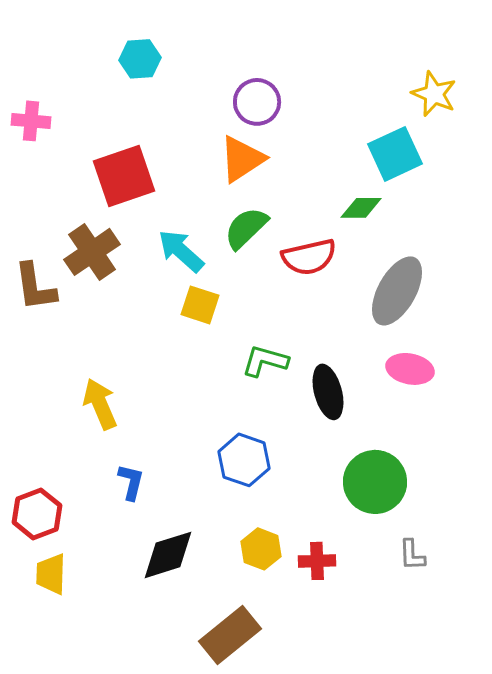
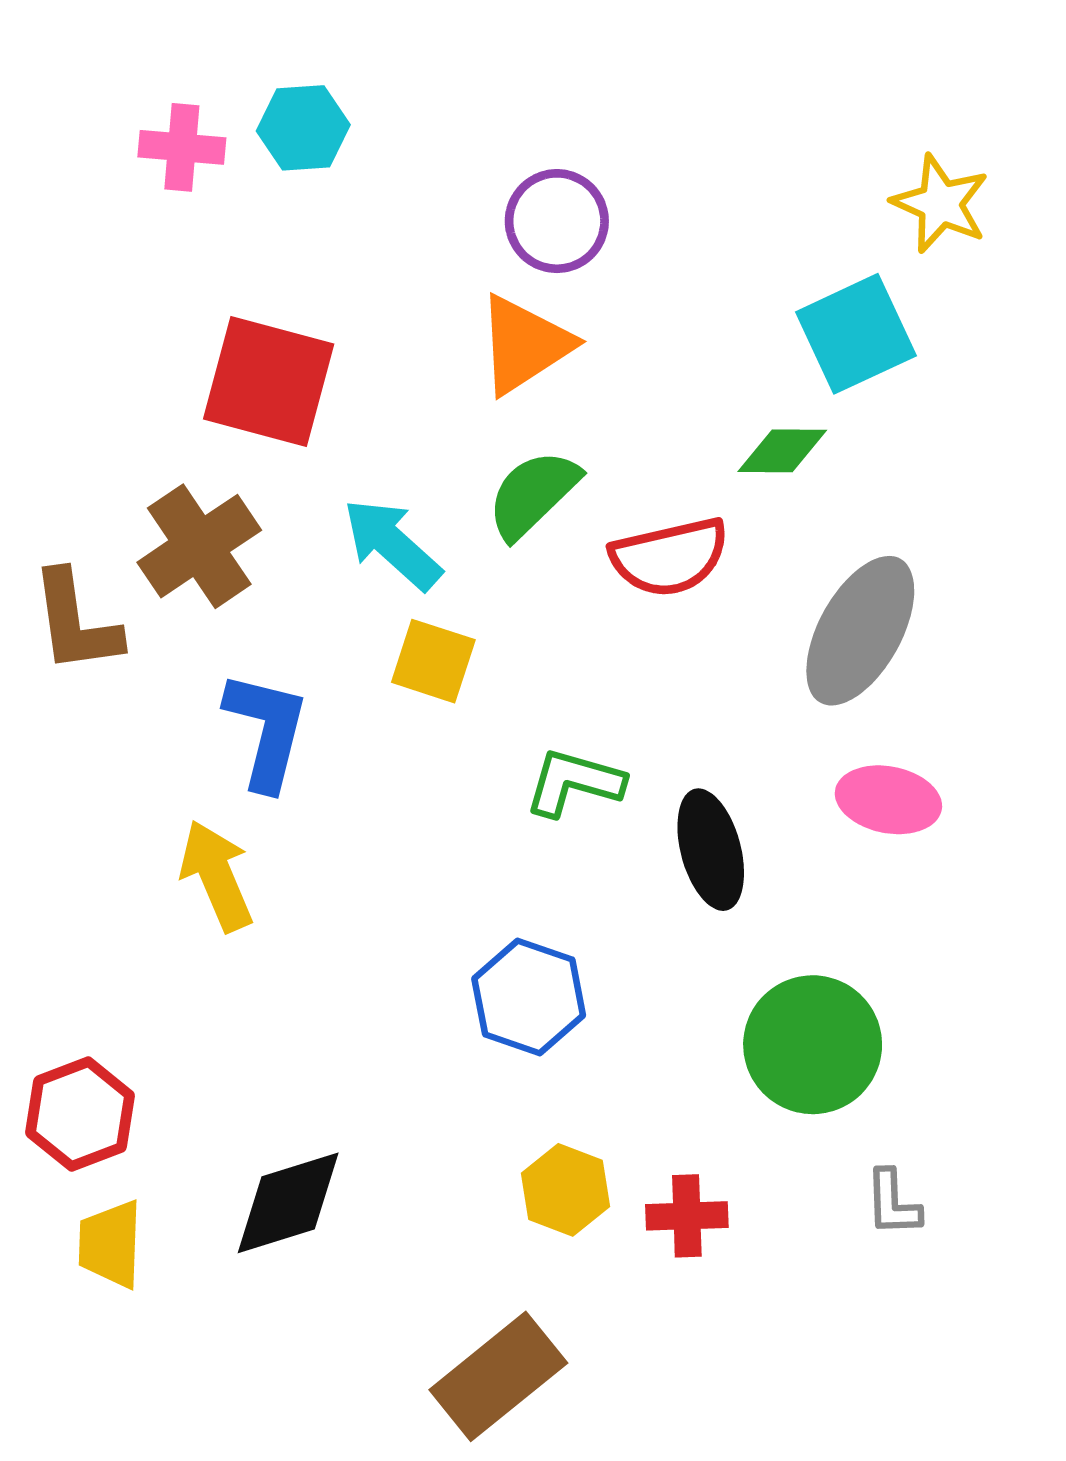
pink cross: (31, 121) -> (182, 147), moved
red square: (124, 176) -> (269, 381), turned 34
blue L-shape: (131, 482) -> (266, 730), moved, size x1.5
black diamond: (168, 555) -> (288, 1203), moved

